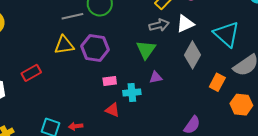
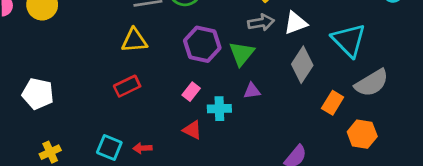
purple hexagon: (95, 48) -> (202, 44), moved
red rectangle: (31, 73) -> (127, 86), moved
pink rectangle: (110, 81) -> (191, 92), turned -48

